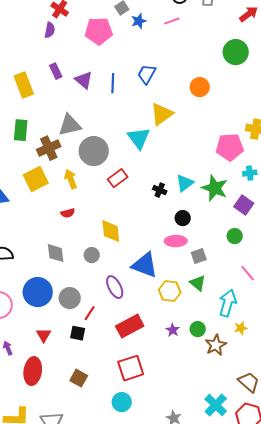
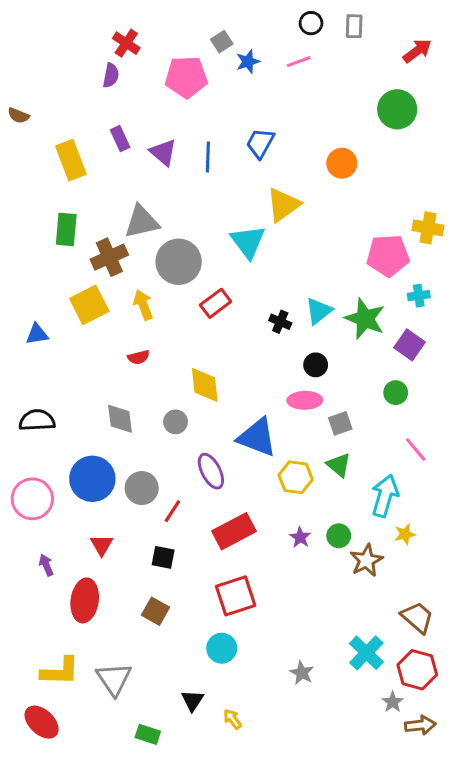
black square: (78, 333) -> (163, 557), moved

